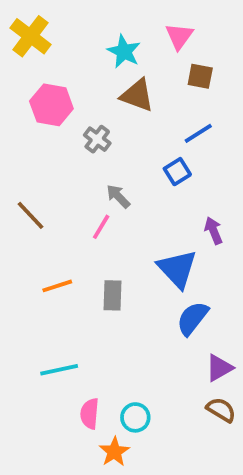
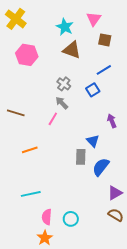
gray cross: (97, 139) -> (64, 84), moved
brown line: (31, 215) -> (16, 113), turned -30
blue triangle: (177, 269) -> (93, 141), size x0.6
gray rectangle: (112, 295) -> (81, 157), moved
orange star: (114, 452) -> (45, 238), moved

